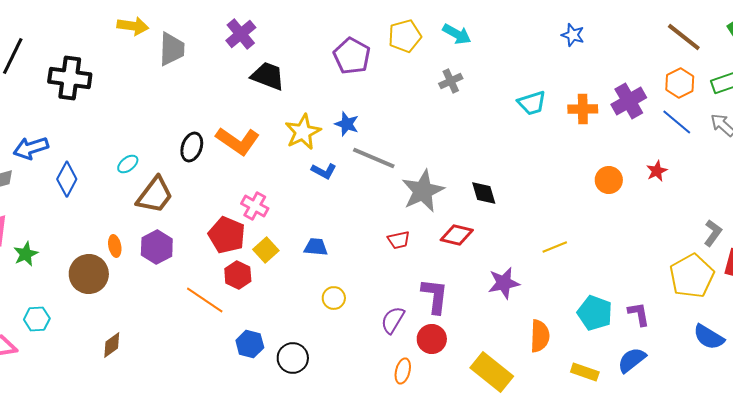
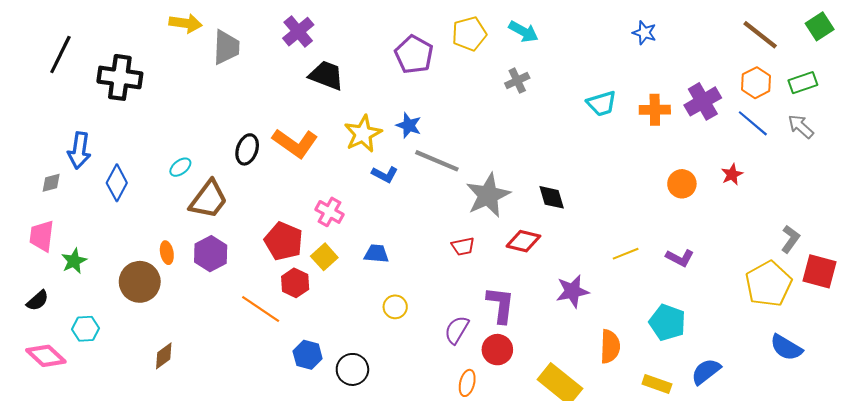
blue arrow: (31, 148) -> (79, 150), turned -64
pink cross: (255, 206) -> (329, 212), moved
purple L-shape: (639, 314) -> (680, 258), moved, turned 128

